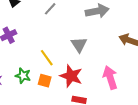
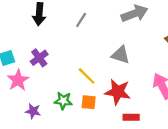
gray triangle: (79, 45) -> (121, 55), turned -30

